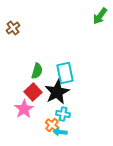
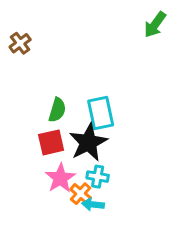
red square: (33, 92) -> (51, 142), turned 30
pink star: (24, 109) -> (60, 178), moved

